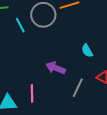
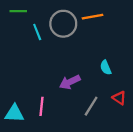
purple arrow: (56, 68) -> (70, 82), turned -54

